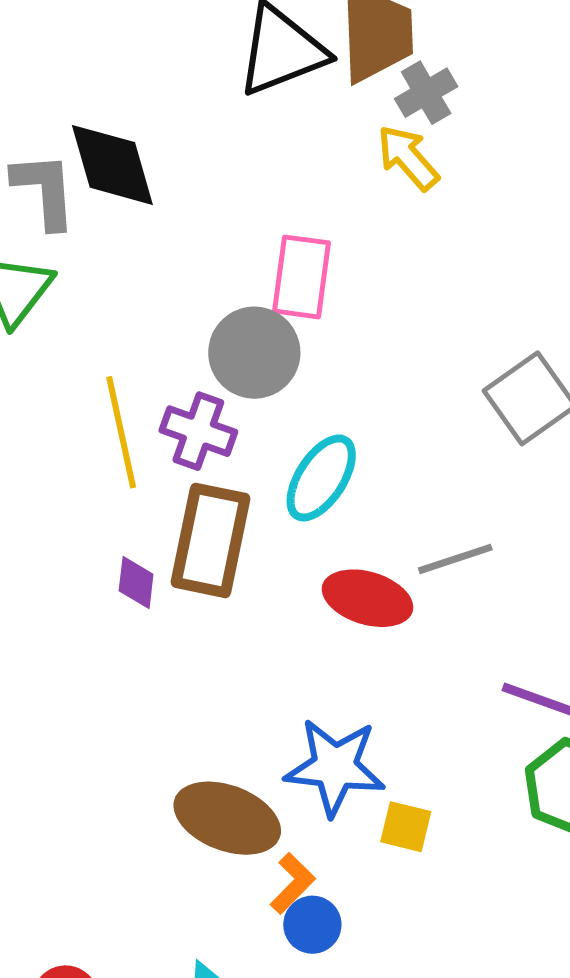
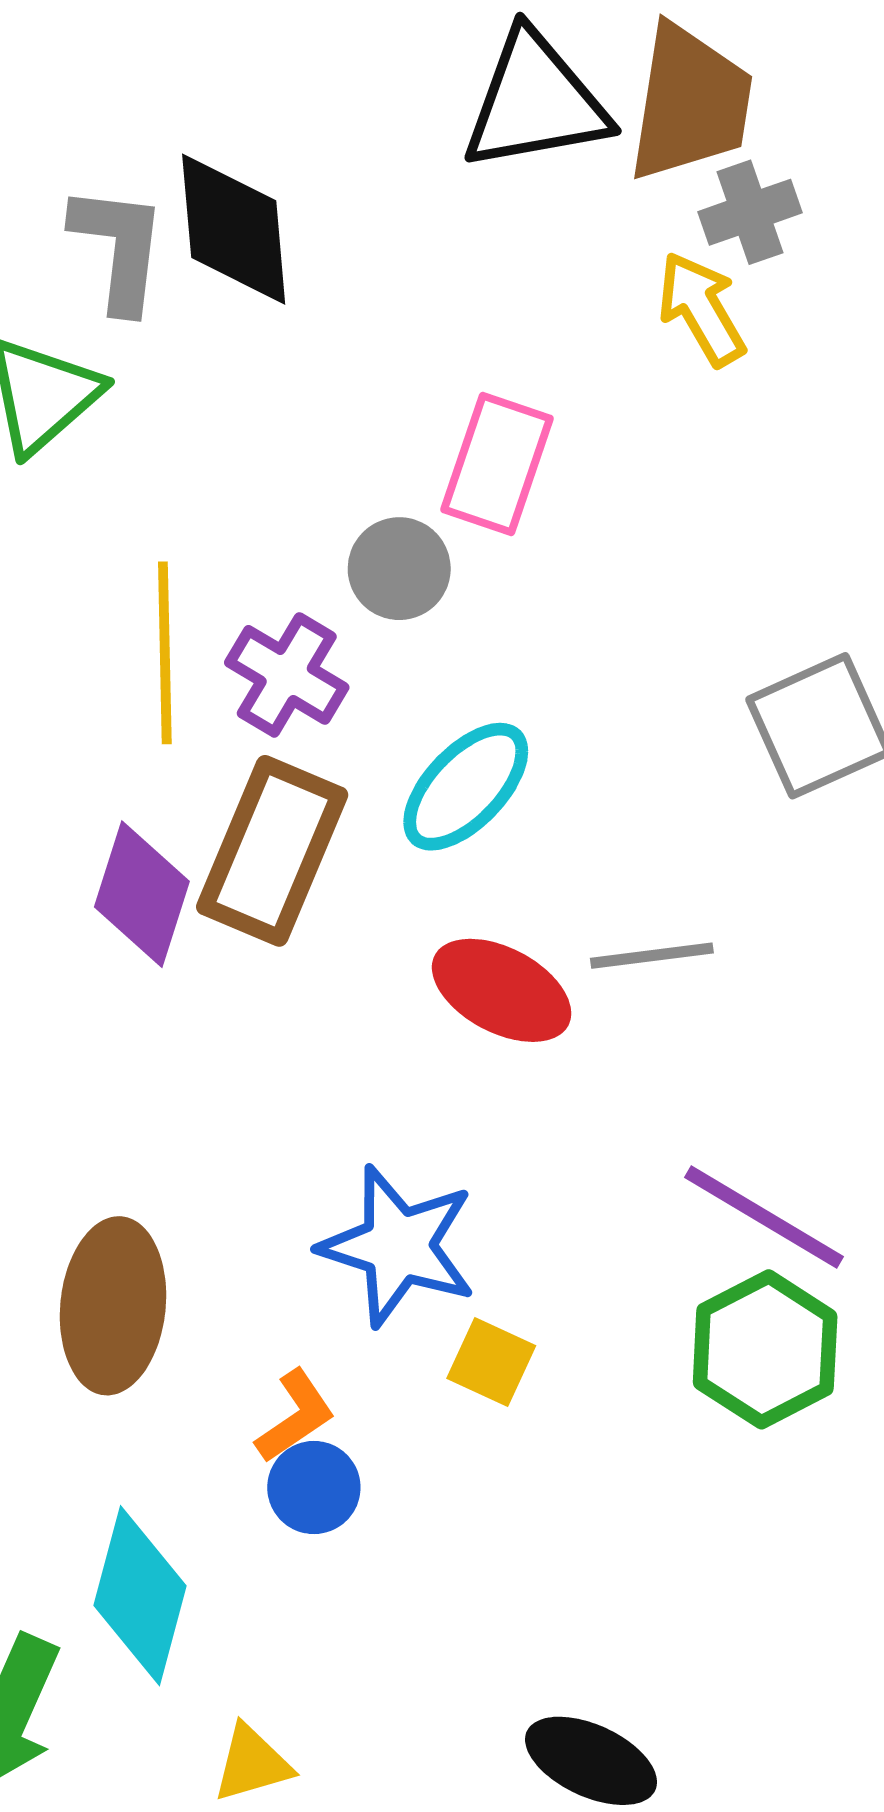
gray circle: (254, 353) -> (399, 569), size x0.7
purple diamond: (136, 583) -> (142, 894), size x1.6
brown ellipse: (227, 818) -> (113, 1306), moved, turned 64

